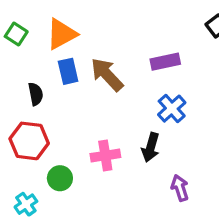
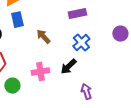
brown arrow: (107, 75) -> (43, 37), moved, size x0.7
black arrow: (151, 147) -> (68, 67), turned 30

